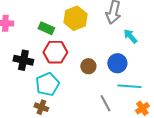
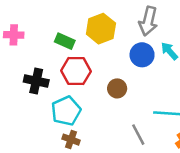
blue circle: (117, 63) -> (142, 55), moved
brown cross: (41, 107) -> (71, 140), moved

